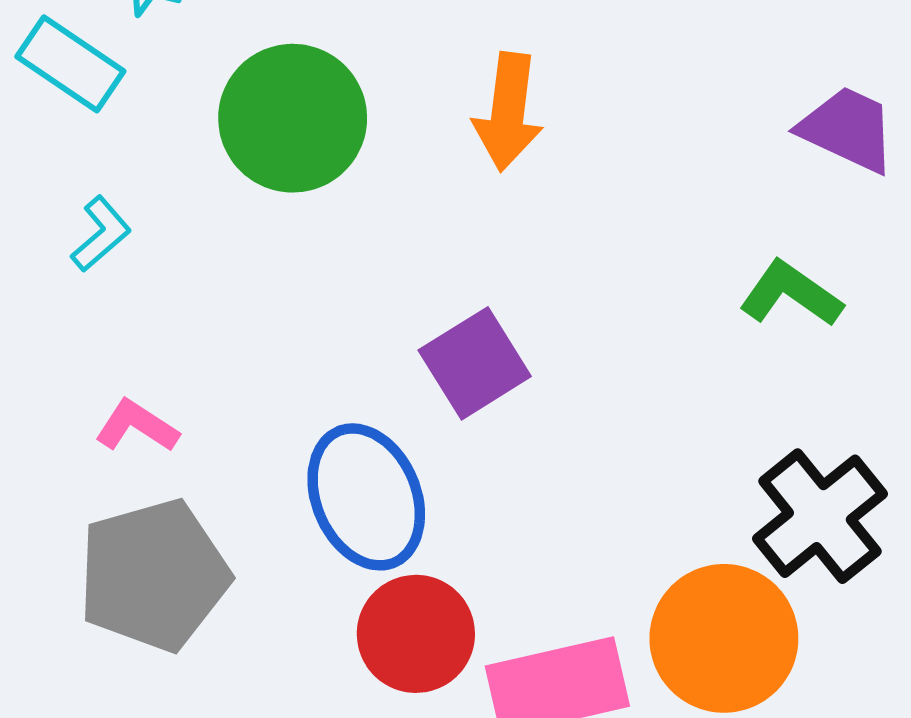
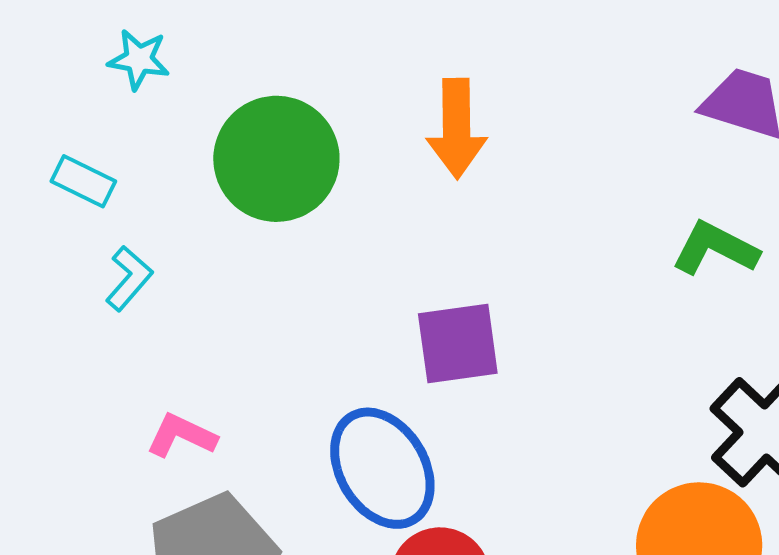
cyan rectangle: (70, 64) -> (83, 181), moved, size x0.7
purple square: (475, 363) -> (458, 343), turned 32

